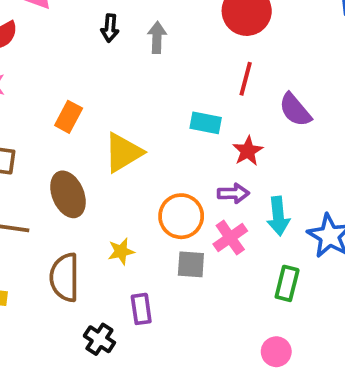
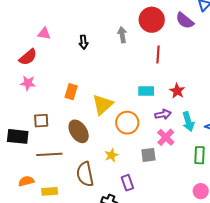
gray arrow: (157, 37) -> (122, 35), moved
purple semicircle: (295, 110) -> (185, 21), moved
cyan rectangle: (206, 123) -> (146, 91), moved
red star: (248, 151) -> (177, 91), moved
orange circle: (181, 216) -> (127, 123), moved

